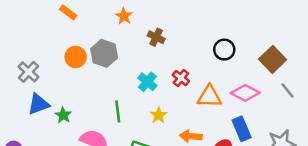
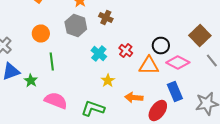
black circle: (224, 50) -> (161, 46), moved
gray hexagon: (104, 53) -> (76, 26), moved
green line: (118, 112) -> (52, 62), moved

